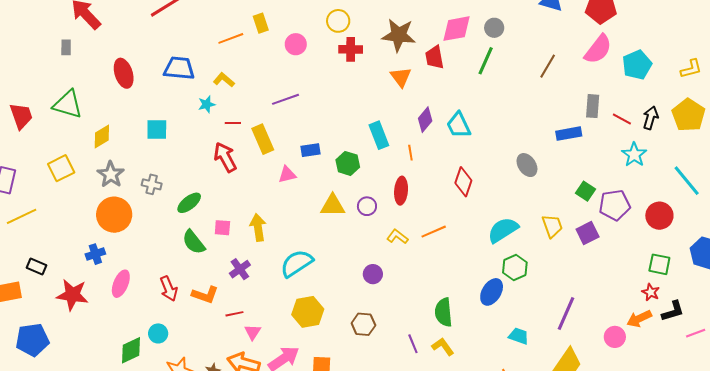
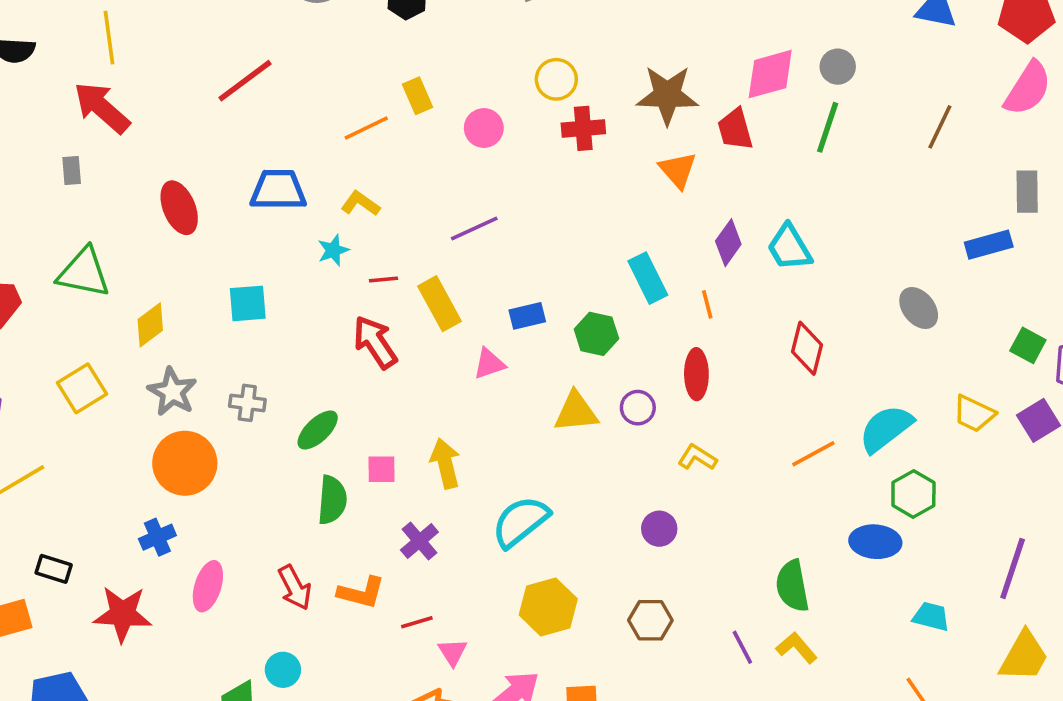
yellow trapezoid: (552, 226) -> (974, 414), turned 140
orange line: (434, 232) -> (813, 454), moved
green semicircle: (194, 242) -> (332, 500), turned -132
blue ellipse: (492, 292) -> (875, 542), turned 68

